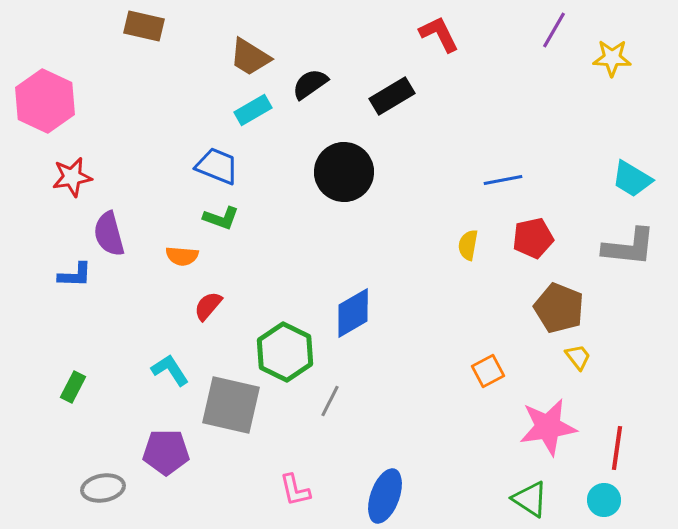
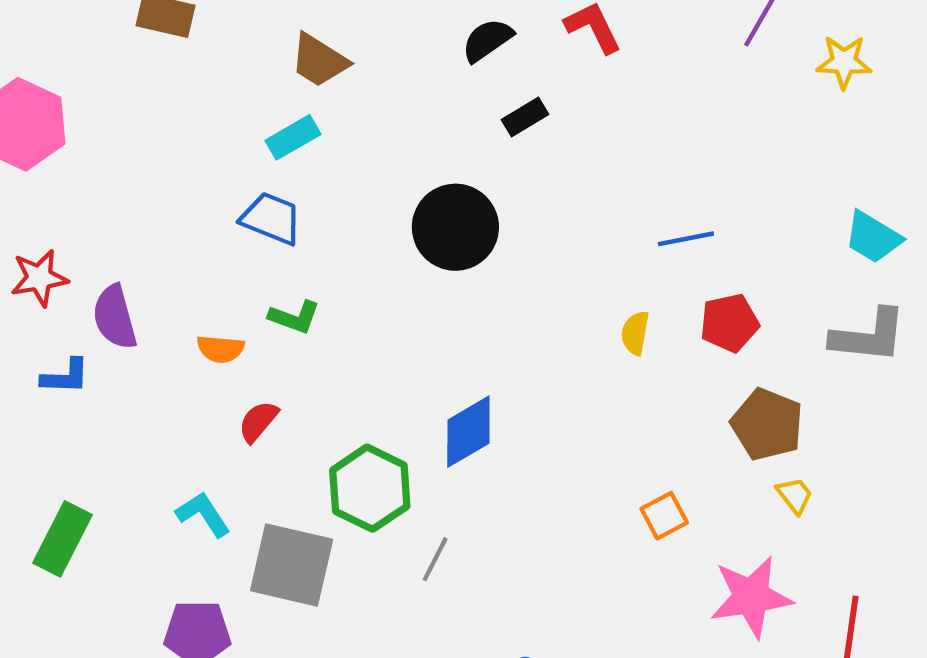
black semicircle: (310, 84) -> (487, 40), moved
black rectangle: (392, 96) -> (525, 117), size x0.7
cyan rectangle: (253, 110) -> (293, 137), moved
red star: (72, 177) -> (39, 278), moved
green L-shape: (221, 218) -> (294, 317), moved
green rectangle: (73, 387) -> (62, 539), size x1.6

